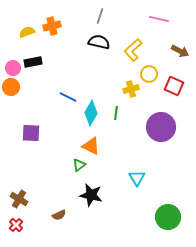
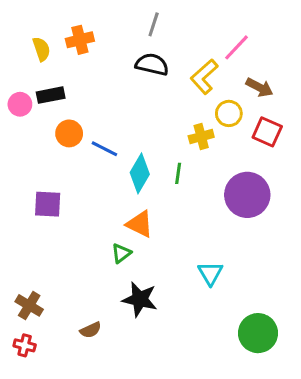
pink line: (159, 19) -> (237, 47), moved, turned -60
yellow semicircle: (27, 32) -> (41, 49), turned 91
brown arrow: (180, 51) -> (260, 87), moved
orange circle: (11, 87) -> (69, 133), moved
red cross: (16, 225) -> (25, 345), turned -32

